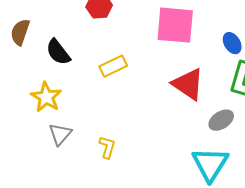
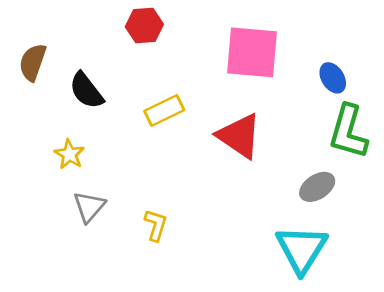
red triangle: (188, 84) -> (239, 136), moved
yellow star: (46, 97) -> (69, 154), size x0.7

